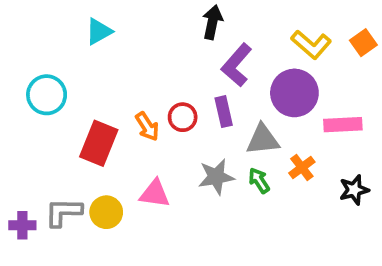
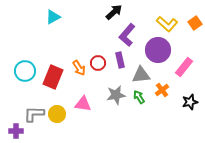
black arrow: (212, 22) -> (114, 12), turned 36
cyan circle: (47, 95) -> (25, 71), moved
pink rectangle: (343, 125) -> (184, 67), turned -48
purple cross: (22, 225) -> (16, 131), moved

